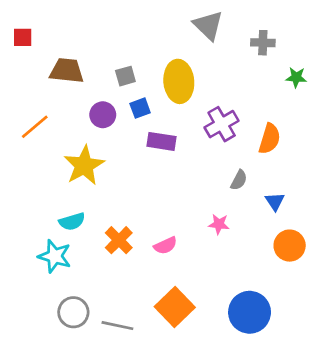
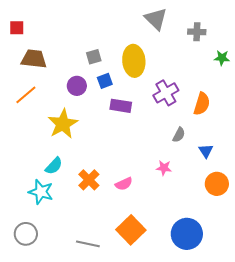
brown trapezoid: (67, 71) -> (34, 59), moved
cyan semicircle: (72, 222) -> (54, 166), turned -30
gray circle: (73, 312) -> (26, 234), moved

